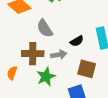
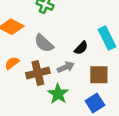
orange semicircle: (12, 73) -> (12, 63), moved, turned 48

